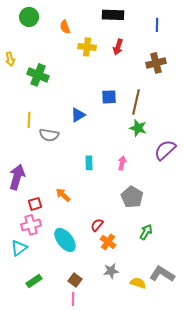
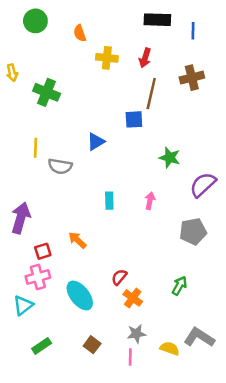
black rectangle: (113, 15) -> (157, 20), moved
brown line: (136, 102) -> (151, 94), moved
gray pentagon: (132, 197) -> (193, 231), moved, turned 30
pink line: (73, 299) -> (130, 357), moved

